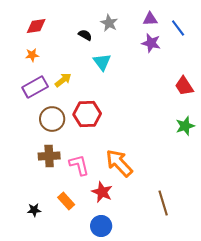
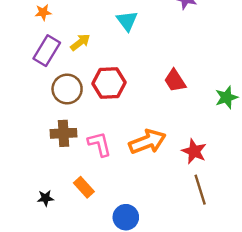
red trapezoid: (184, 86) -> (175, 81), moved
purple rectangle: (35, 87) -> (47, 51), turned -30
orange arrow: (119, 163) -> (147, 142), turned 112
red star: (102, 192) -> (194, 151), moved

